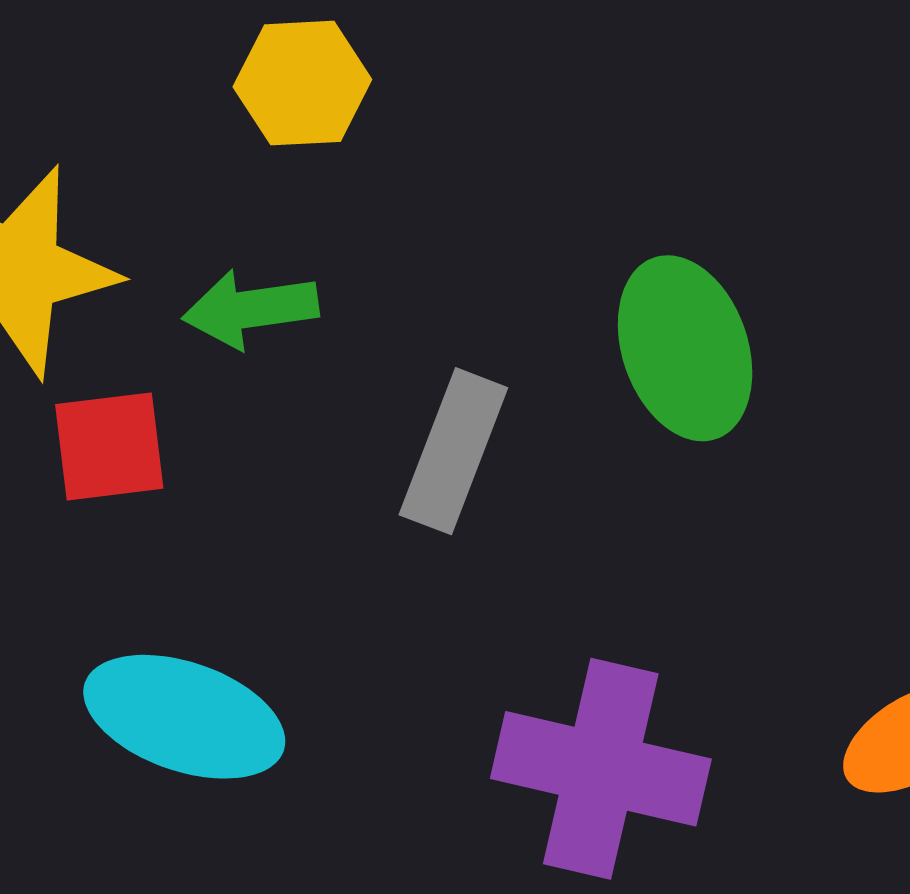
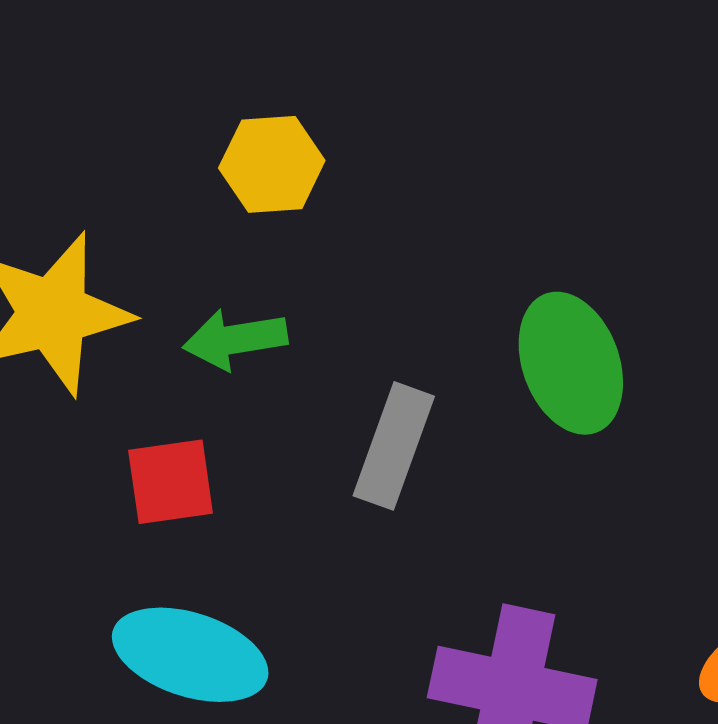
red square: (109, 446) -> (171, 482), moved

